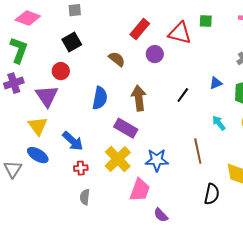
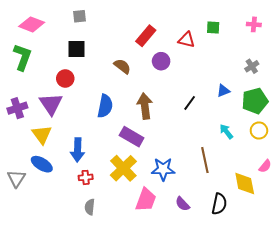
red triangle: (180, 33) -> (187, 40), size x0.7
black square: (72, 42) -> (76, 49), turned 30
purple cross: (14, 83) -> (17, 108), moved
blue arrow: (73, 141) -> (77, 150), turned 50
purple semicircle: (161, 215) -> (182, 204), moved

